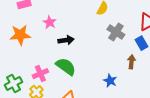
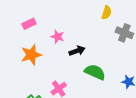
green semicircle: (66, 66) -> (95, 72), moved

